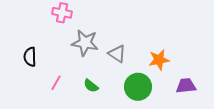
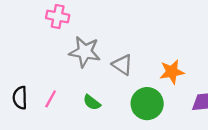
black semicircle: (30, 57) -> (20, 98), moved

